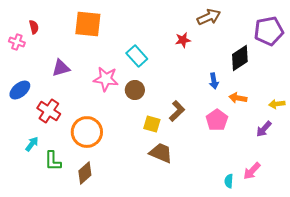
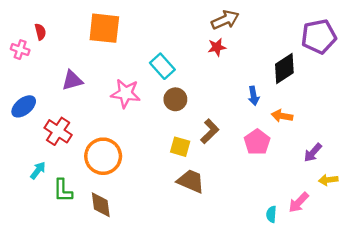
brown arrow: (209, 17) -> (225, 20), moved
brown circle: (135, 90) -> (175, 99), moved
yellow arrow: (277, 104) -> (328, 180), moved
brown diamond: (85, 173) -> (101, 205), turned -55

